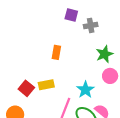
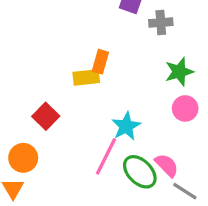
yellow rectangle: (46, 85) -> (86, 77), moved
cyan star: (85, 90) -> (126, 126), moved

